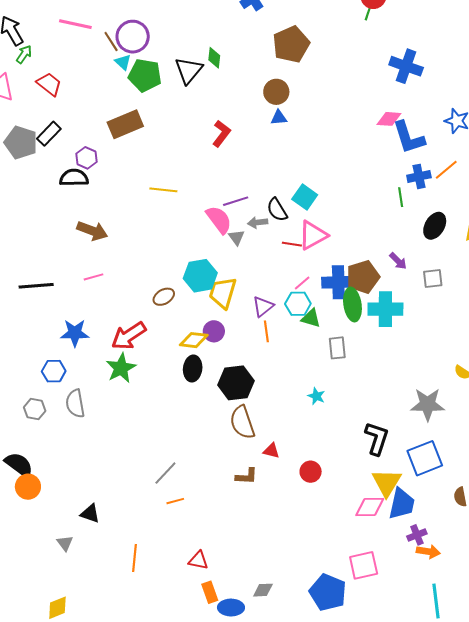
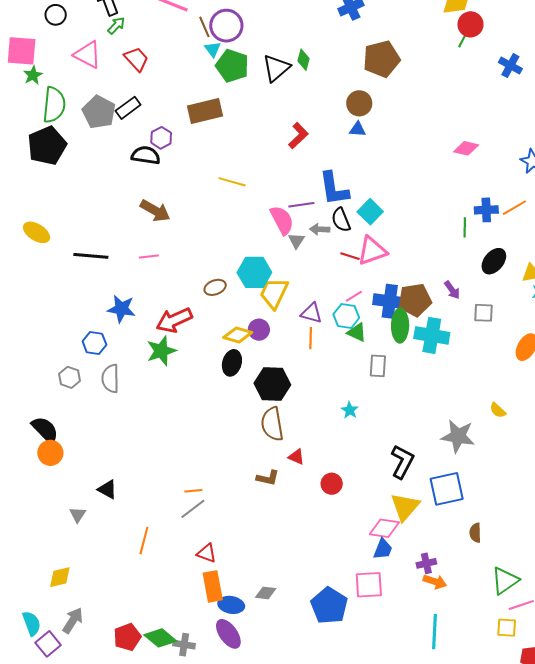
blue cross: (406, 66) -> (510, 66), moved, size x0.7
blue L-shape: (409, 137) -> (334, 189), moved
purple triangle: (263, 307) -> (311, 313), turned 45
gray line: (165, 473) -> (193, 509), moved
blue trapezoid: (402, 504) -> (383, 549), moved, size x0.7
orange rectangle: (210, 592) -> (213, 586), size x1.4

